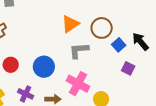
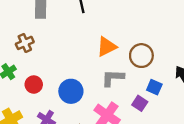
blue square: (119, 45) -> (154, 87), moved, turned -32
purple square: (128, 68) -> (140, 103), moved

